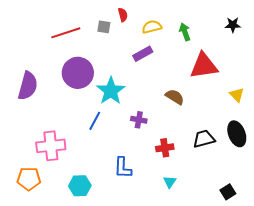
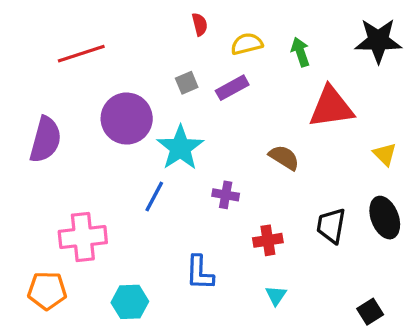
black star: (233, 25) -> (378, 41), size x1.8
gray square: (104, 27) -> (187, 83), moved, turned -32
red line: (66, 33) -> (81, 54), moved
black trapezoid: (204, 139) -> (331, 226), turned -65

